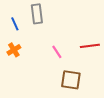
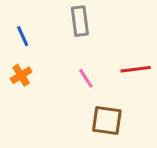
gray rectangle: (37, 14) -> (80, 21), moved

